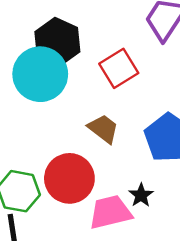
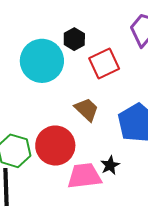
black hexagon: (57, 42) -> (74, 39), moved, size x0.6

